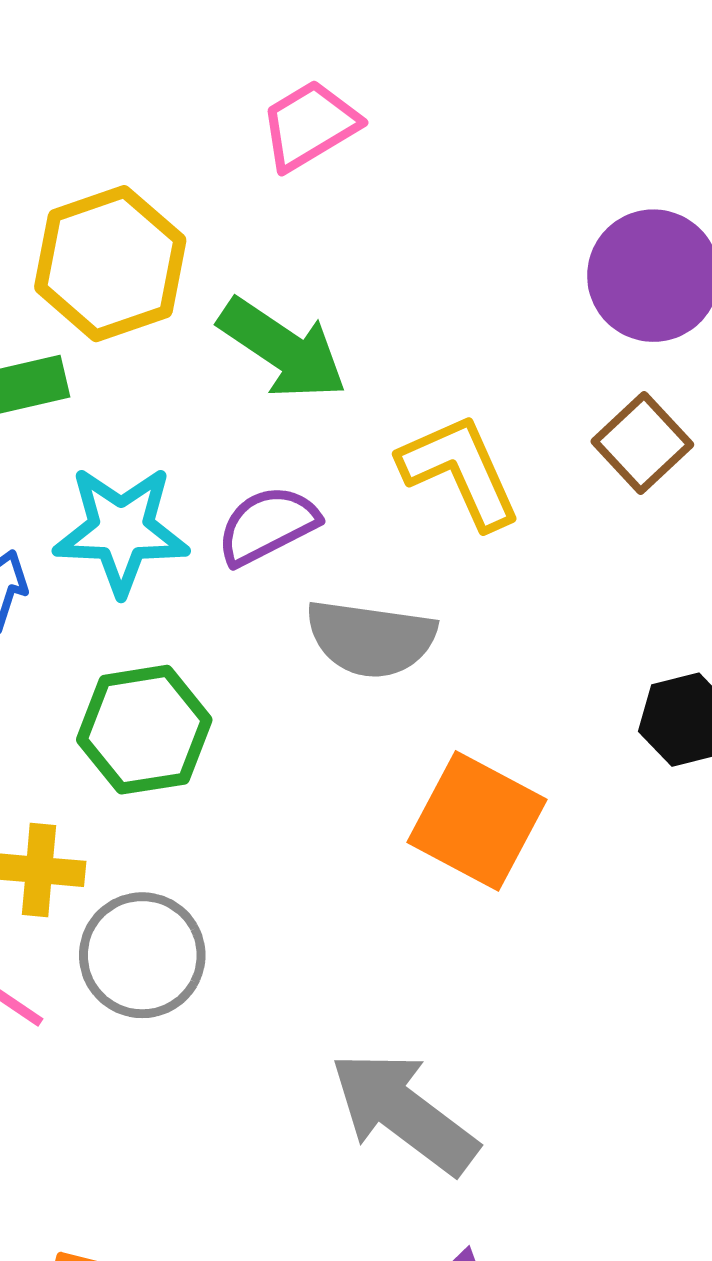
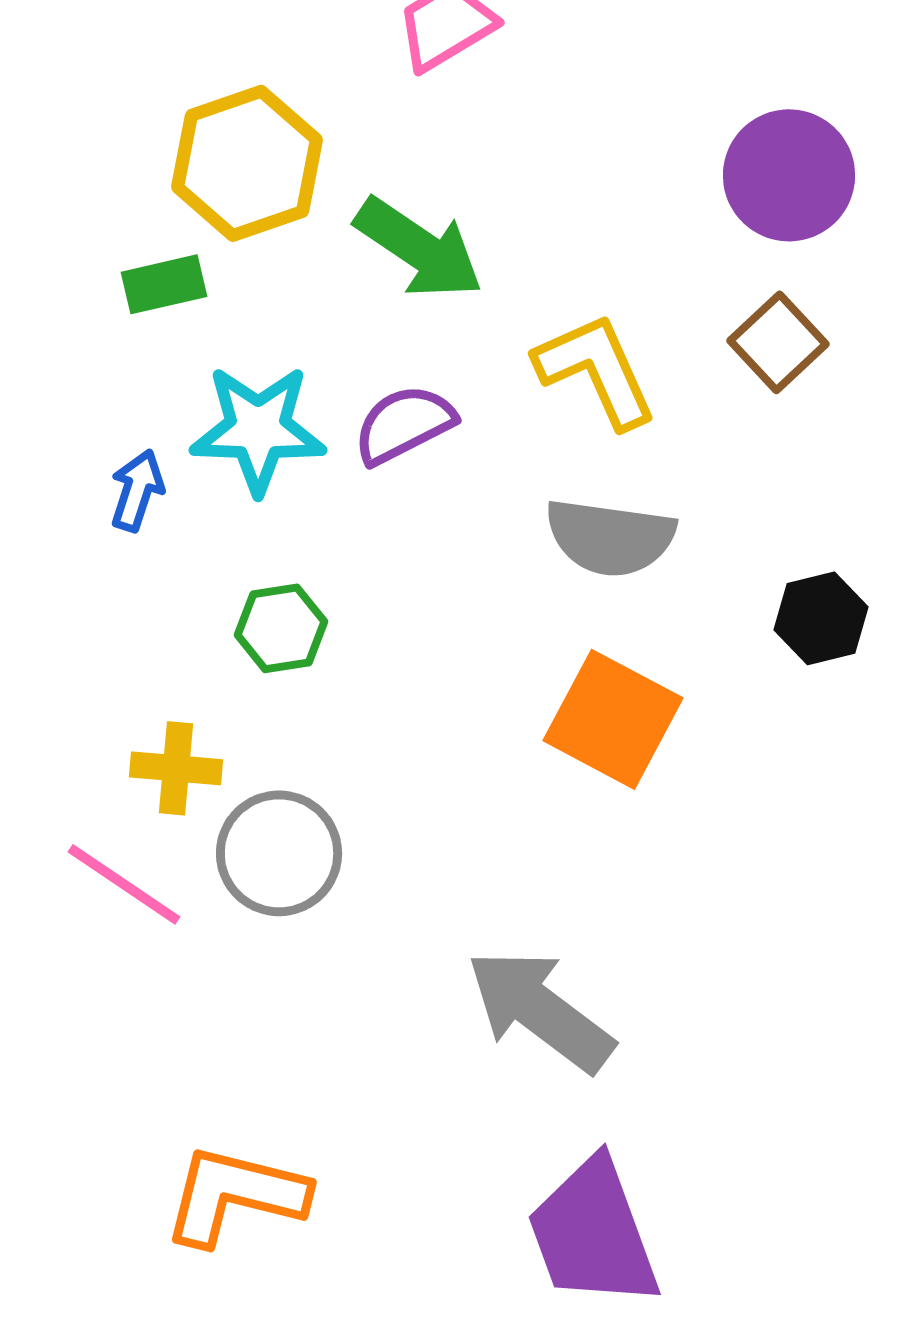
gray semicircle: (371, 638) -> (610, 537), moved
green hexagon: (144, 730) -> (281, 628), size x0.7

